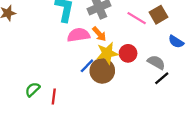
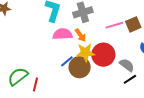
pink line: (137, 18) -> (114, 25), turned -54
red circle: (128, 53) -> (103, 55), size x1.5
green semicircle: (33, 89) -> (18, 76), size x1.5

